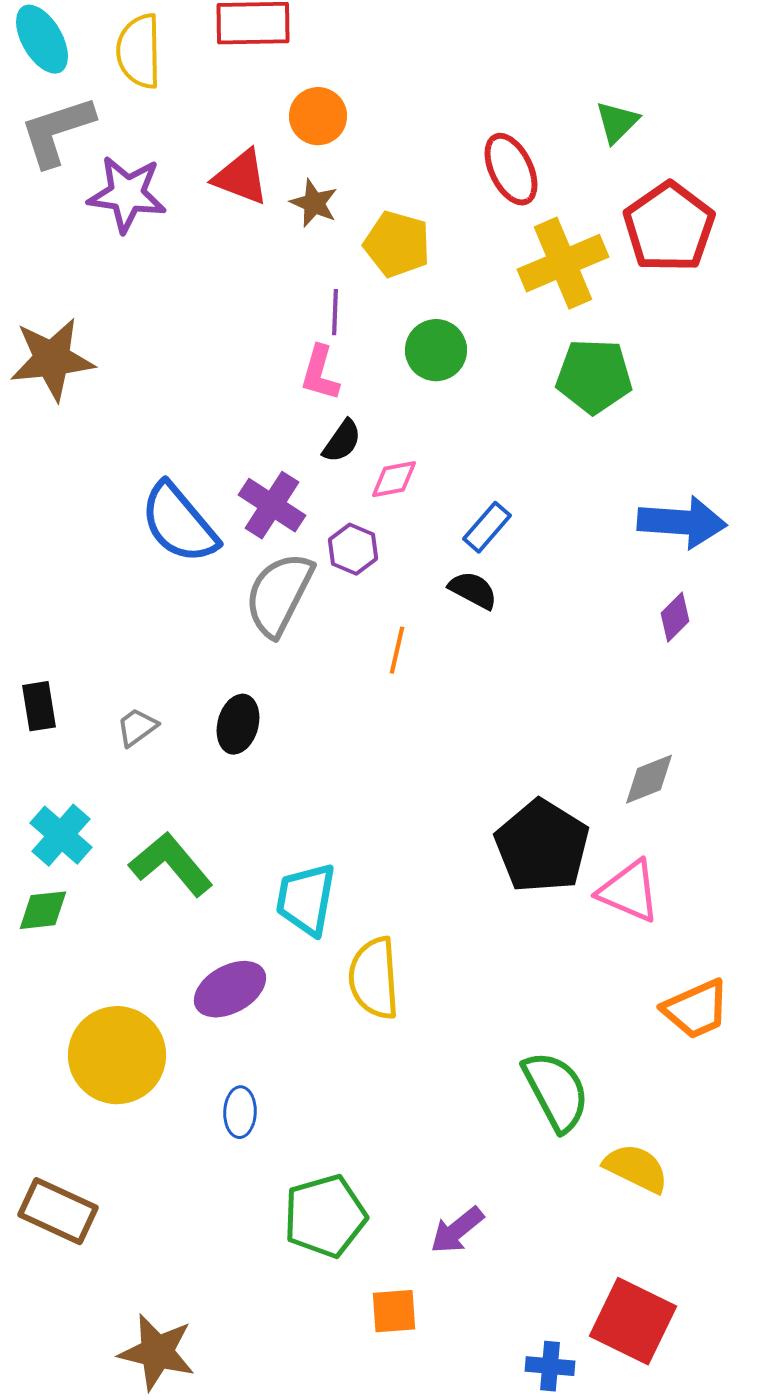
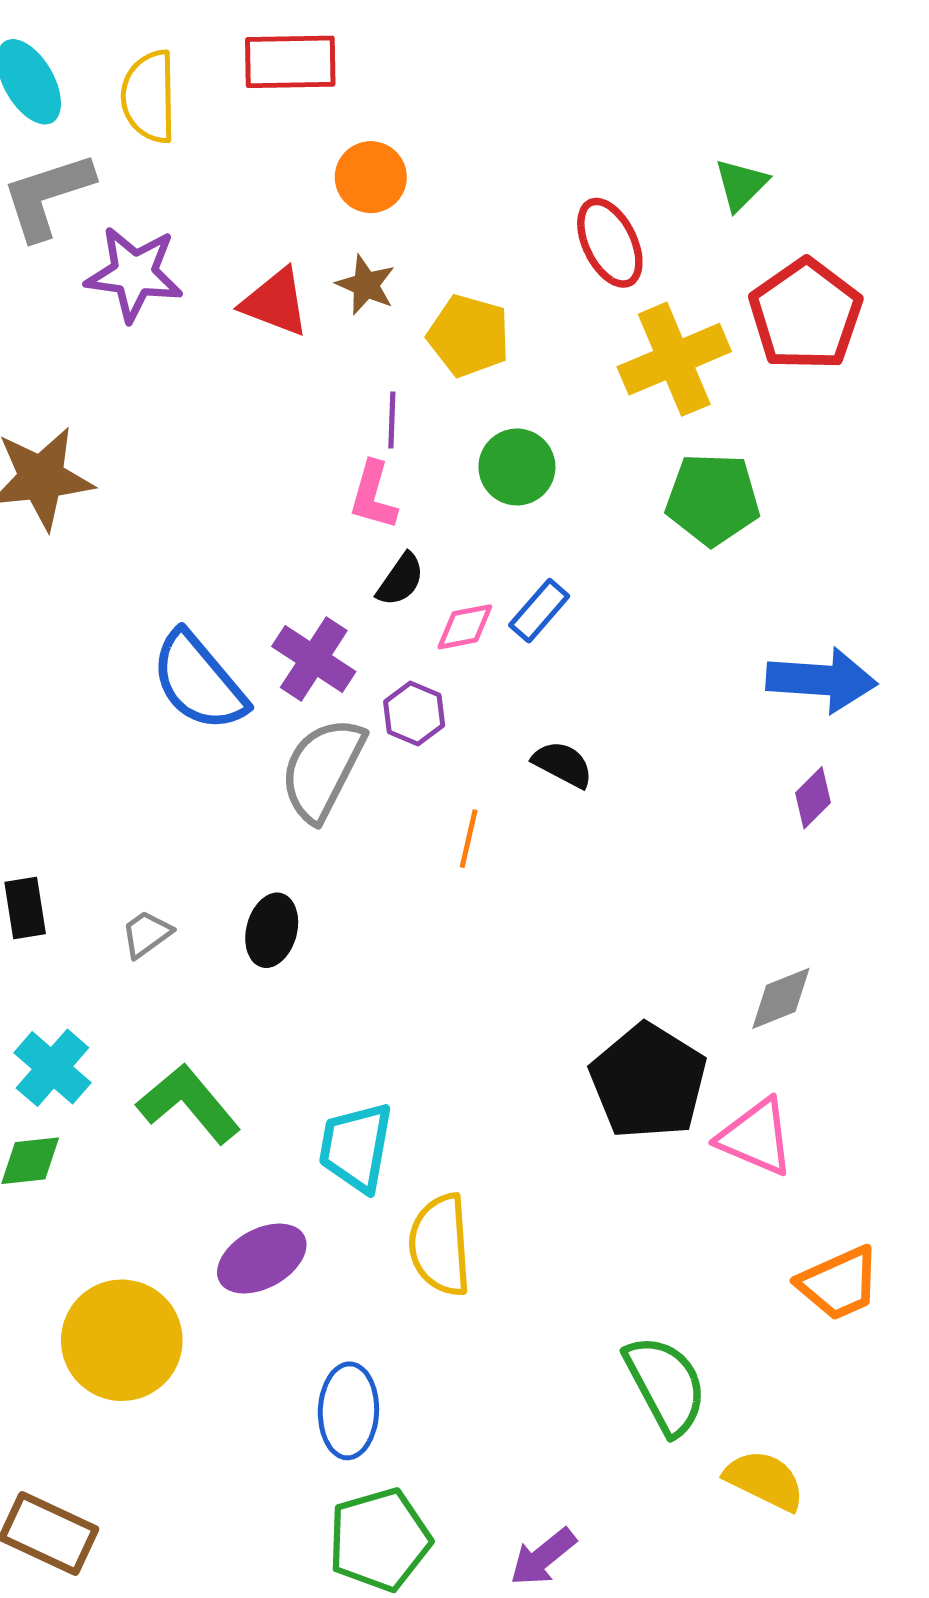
red triangle: (241, 177) -> (275, 302), moved
blue rectangle: (487, 527) -> (539, 611), moved
blue ellipse: (240, 1112) -> (348, 1411), moved, size x1.5

